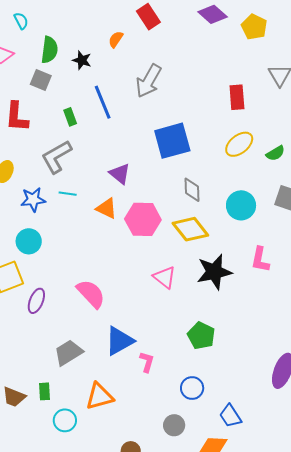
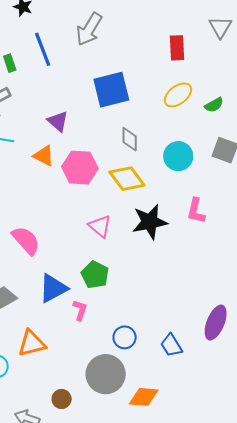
green pentagon: (201, 336) -> (95, 275), moved
blue trapezoid: (230, 416) -> (171, 345), moved
gray circle: (174, 425) -> (106, 374), size x1.8

